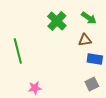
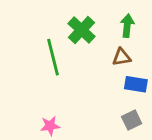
green arrow: (89, 18) -> (127, 26), turned -119
green line: (18, 51) -> (53, 57), moved

